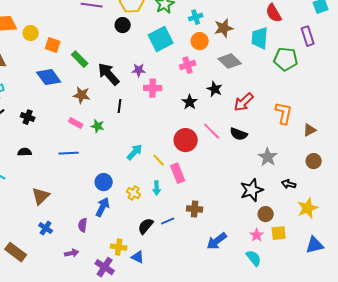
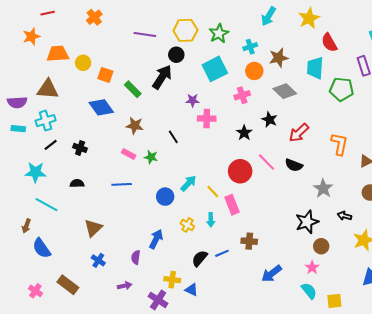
black arrow: (109, 74) -> (162, 77), moved, turned 75
black line: (120, 106) -> (173, 137), turned -40
blue circle: (104, 182) -> (165, 197), moved
yellow square: (279, 233) -> (334, 301), moved

